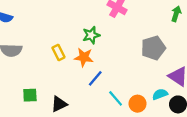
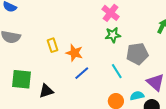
green star: (91, 35) -> (113, 35), moved
green square: (30, 95) -> (22, 79), size x1.5
cyan line: (116, 98) -> (117, 71), moved

